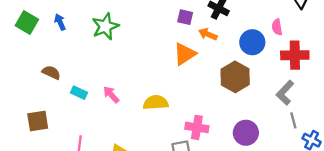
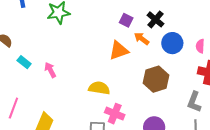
blue circle: (252, 42) -> (172, 43), moved
gray L-shape: (285, 93) -> (194, 102), turned -35
yellow semicircle: (156, 103) -> (99, 88), moved

